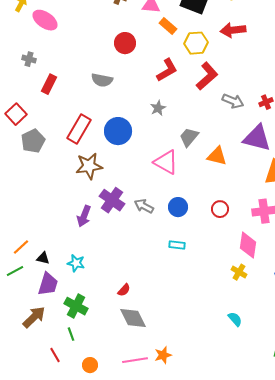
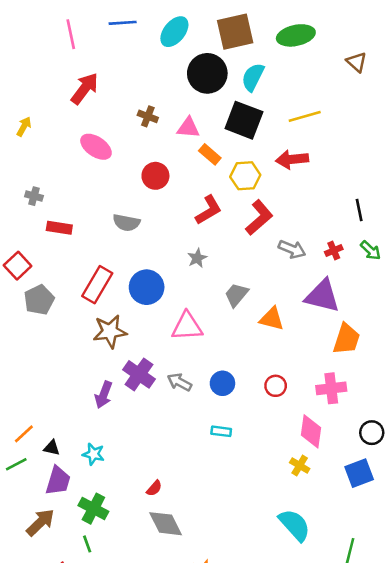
pink ellipse: (45, 20) -> (96, 147), moved
red rectangle: (49, 84) -> (59, 228), turned 72
pink triangle: (166, 162) -> (187, 326), moved, turned -32
cyan semicircle: (235, 319) -> (295, 525), size x1.8

